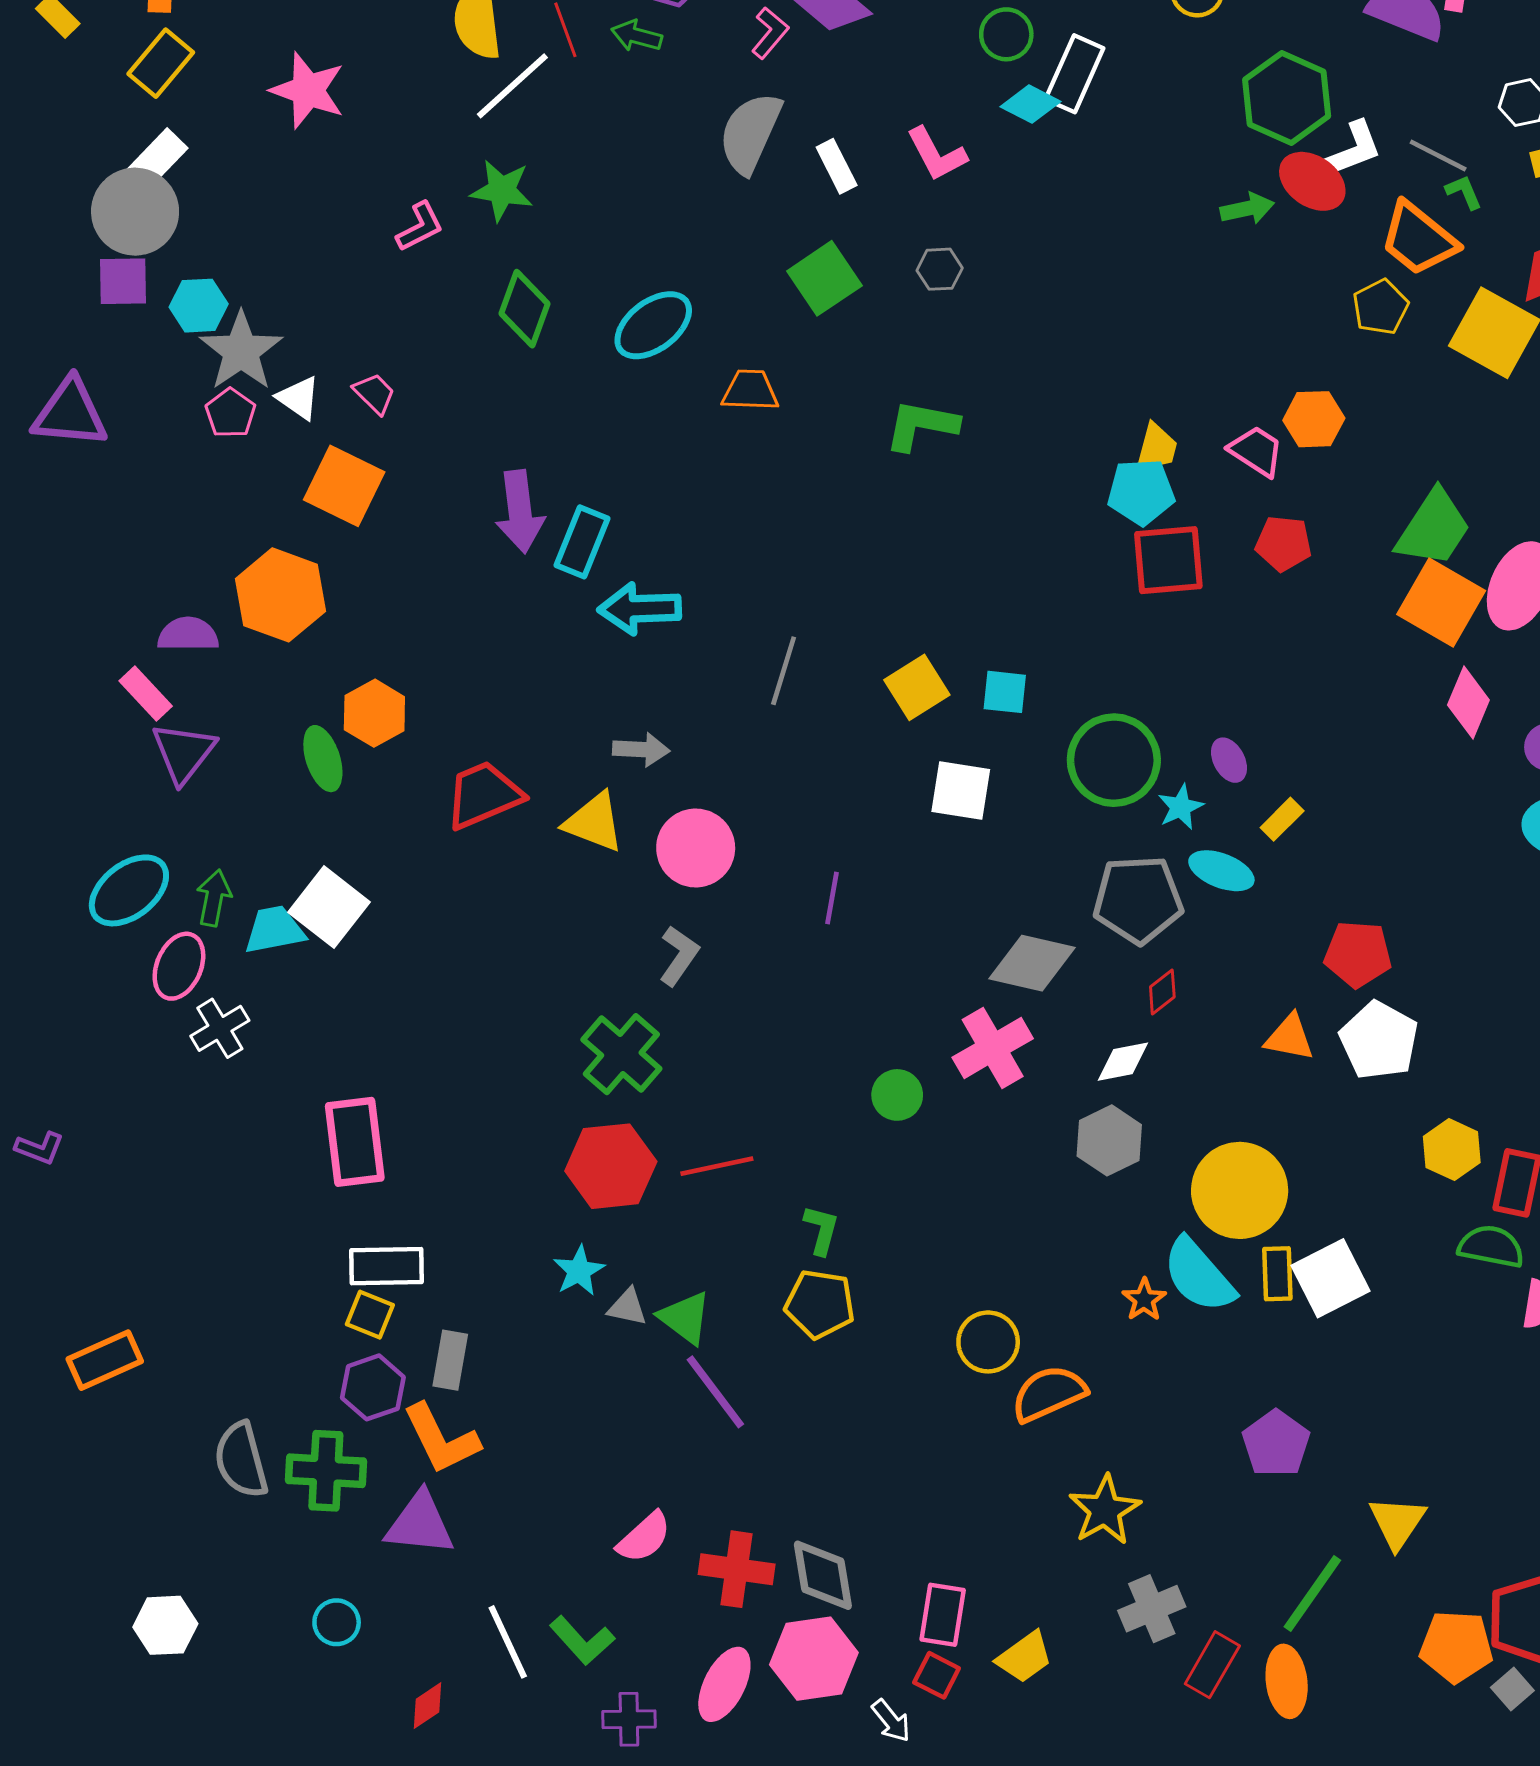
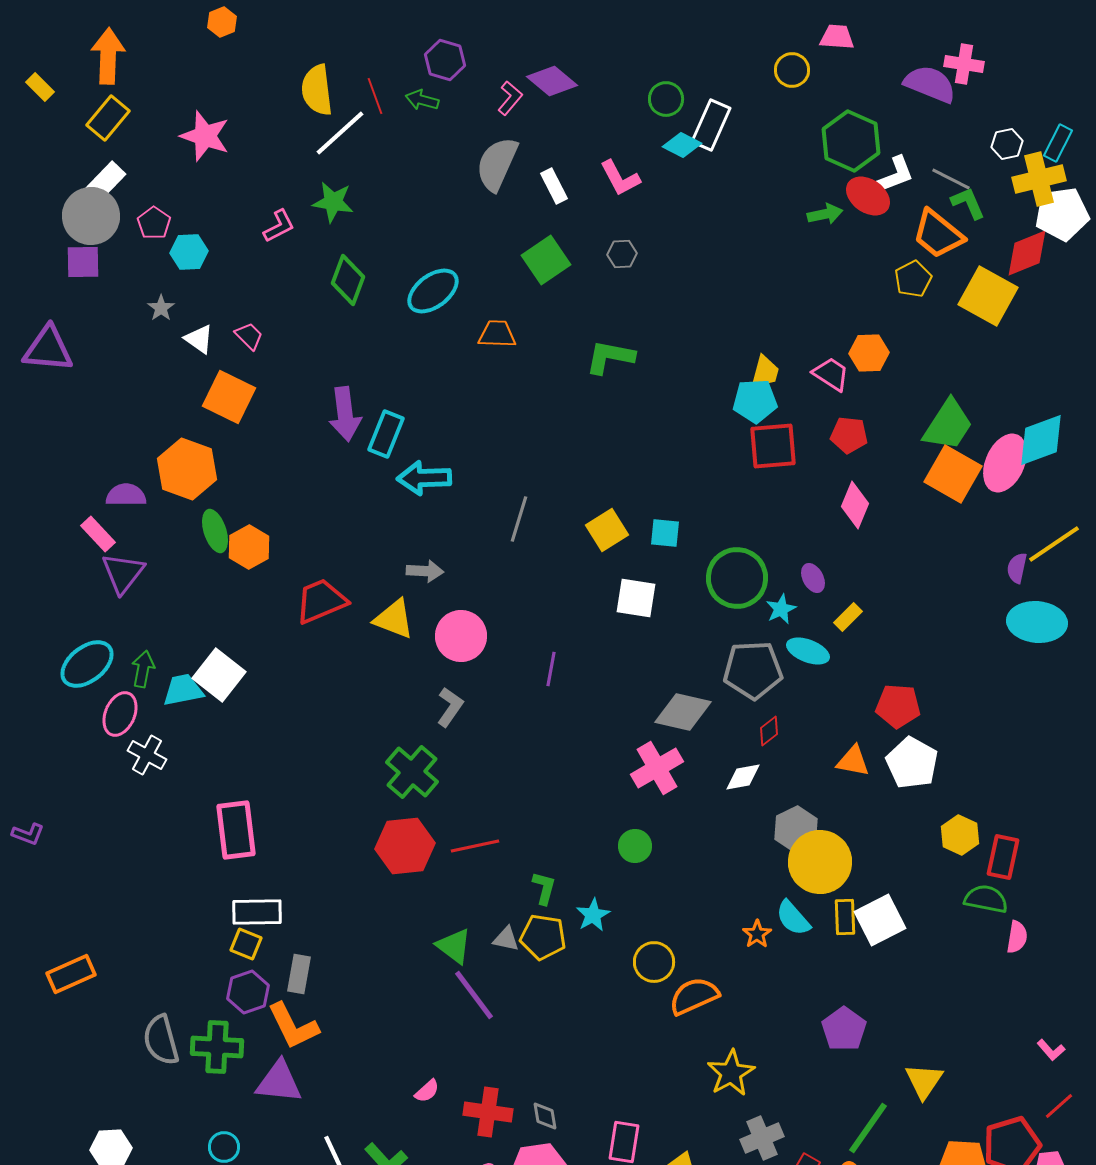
green L-shape: (1464, 192) -> (968, 203), size x1.4
cyan hexagon: (199, 306) -> (189, 252), moved
gray star: (241, 351) -> (161, 308), size x0.5
pink pentagon: (230, 413) -> (154, 223), moved
pink diamond: (1468, 703) -> (855, 505), moved
green ellipse: (323, 759) -> (215, 531), moved
white cross: (220, 1028) -> (147, 755), turned -30
green circle: (897, 1095) -> (635, 846), moved
gray hexagon: (1109, 1140) -> (796, 829), moved
cyan star: (579, 1271) -> (593, 915), moved
cyan semicircle: (1199, 1275) -> (793, 918), size x0.7
gray triangle: (627, 1307) -> (506, 939), moved
pink semicircle: (644, 1537) -> (427, 1091), size x0.7
gray diamond: (823, 1575) -> (545, 1116), size x0.6

